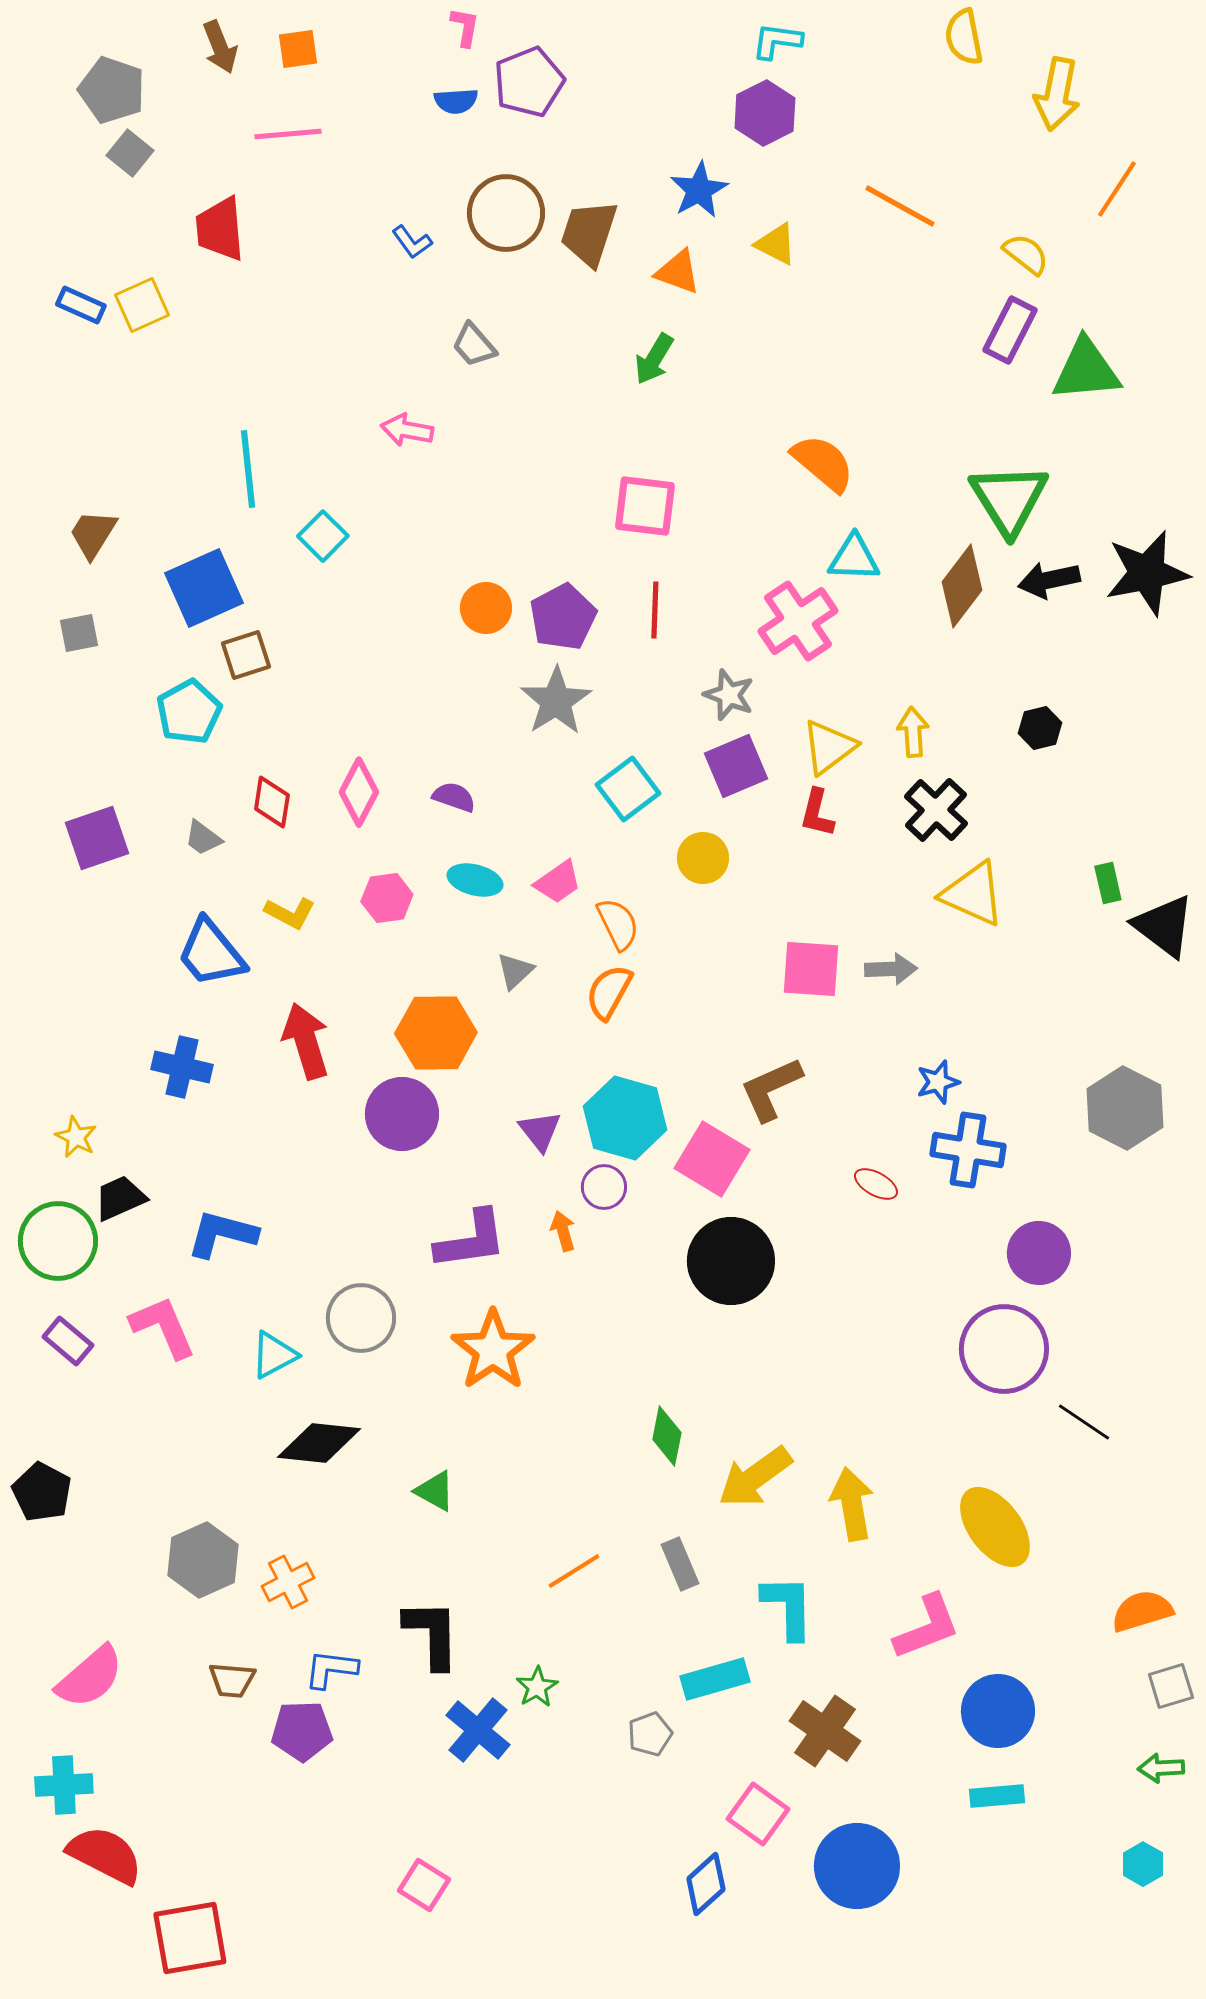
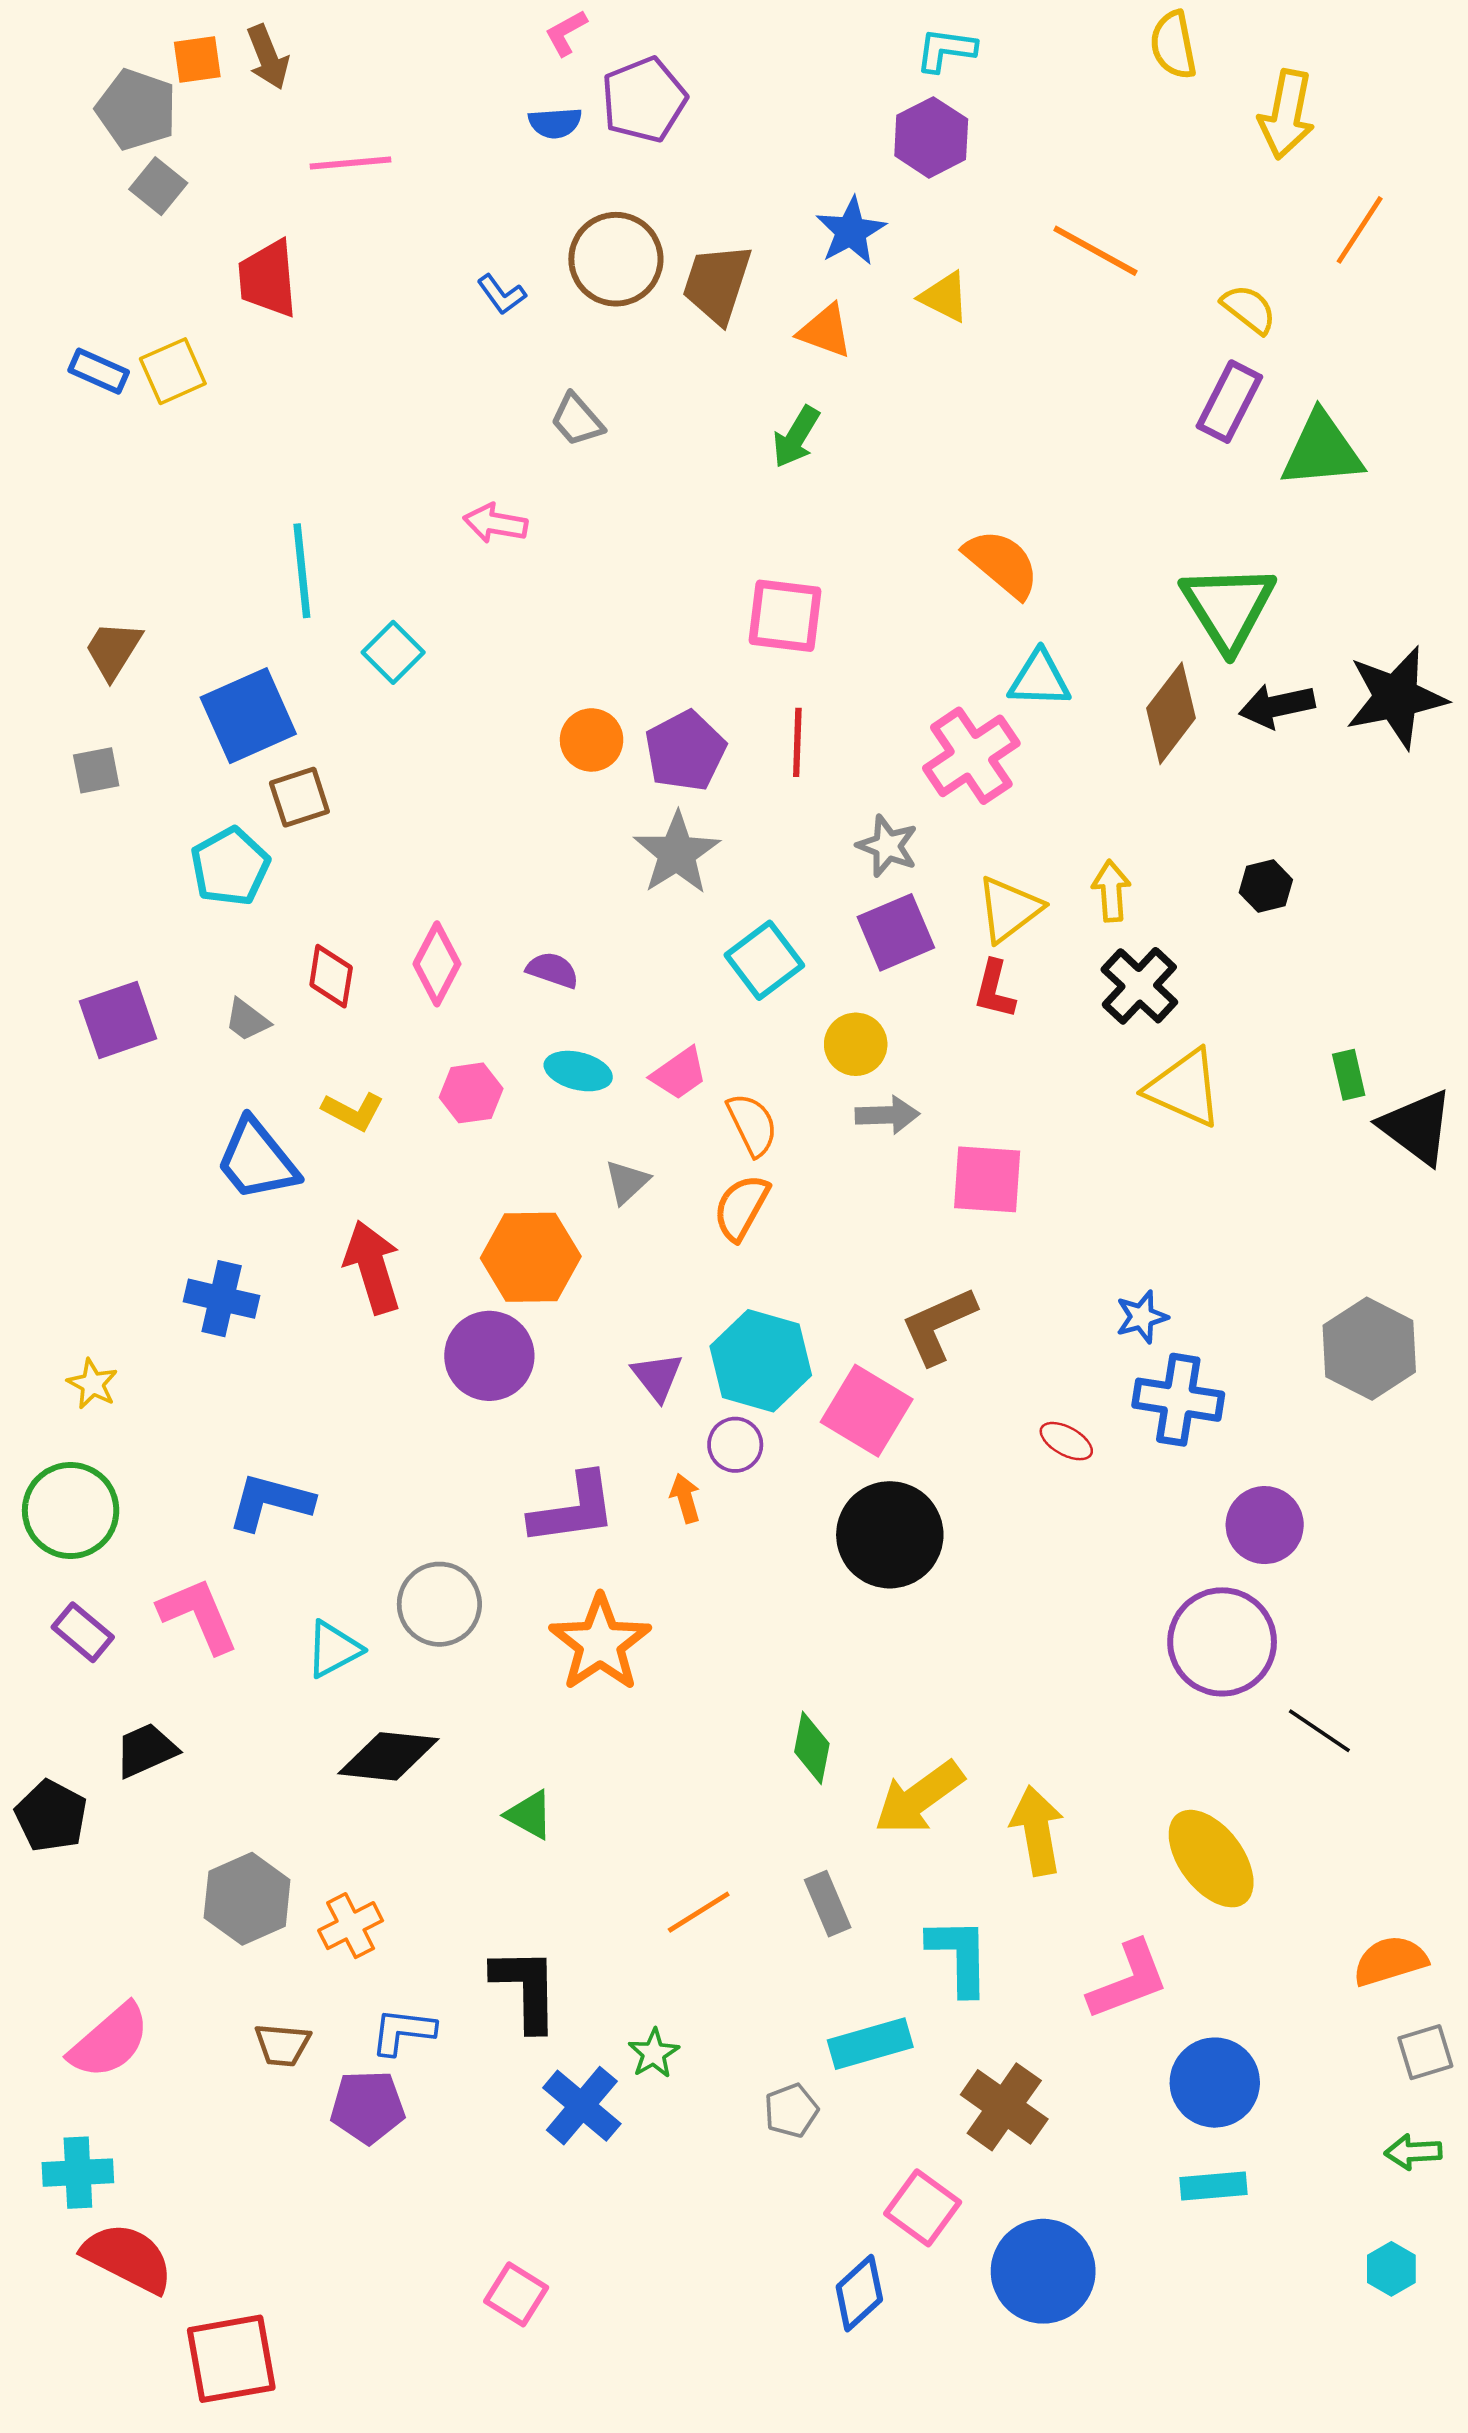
pink L-shape: (465, 27) -> (566, 33), turned -129
orange square: (298, 49) -> (197, 60), moved
gray arrow: (891, 969) -> (887, 1115), moved
black trapezoid: (120, 1198) -> (146, 1750), moved

